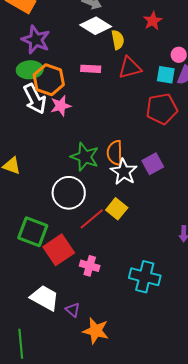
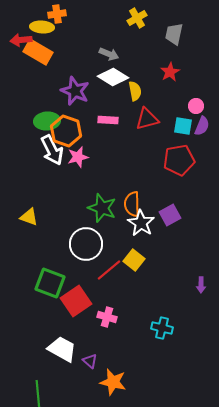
purple star: (36, 40) -> (75, 91), moved
cyan cross: (145, 277) -> (162, 328), size x0.7

